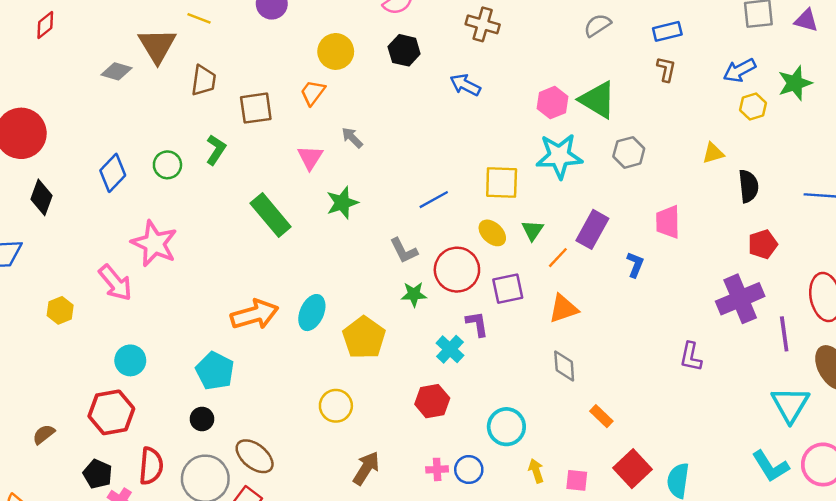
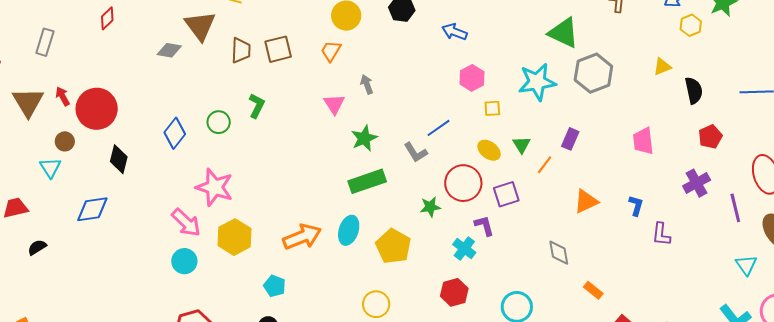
pink hexagon: (553, 103) -> (472, 78), moved
brown square: (256, 108) -> (278, 49), moved
gray arrow: (352, 138) -> (367, 84), turned 30
gray hexagon: (629, 152) -> (593, 73), size x1.5
yellow square: (502, 183) -> (492, 108), size x0.6
green rectangle: (271, 215) -> (367, 181), moved, turned -63
pink trapezoid: (668, 222) -> (643, 141), moved
purple rectangle: (592, 229) -> (570, 139), size x0.7
gray L-shape: (404, 251) -> (416, 152), moved
blue L-shape: (635, 265) -> (636, 206), moved
purple cross: (740, 299) -> (697, 183), size x0.7
orange triangle: (563, 309) -> (586, 201), moved
yellow hexagon: (60, 310) -> (235, 237), moved, size x1.6
cyan circle: (130, 360) -> (184, 261), moved
cyan pentagon: (215, 371) -> (275, 286), size x0.7
cyan triangle: (790, 405) -> (746, 265), size x0.7

